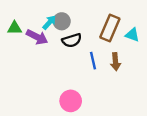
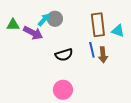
brown rectangle: (110, 28) -> (98, 25), turned -30
black semicircle: (72, 40) -> (64, 55), moved
blue line: (93, 61) -> (92, 50), moved

